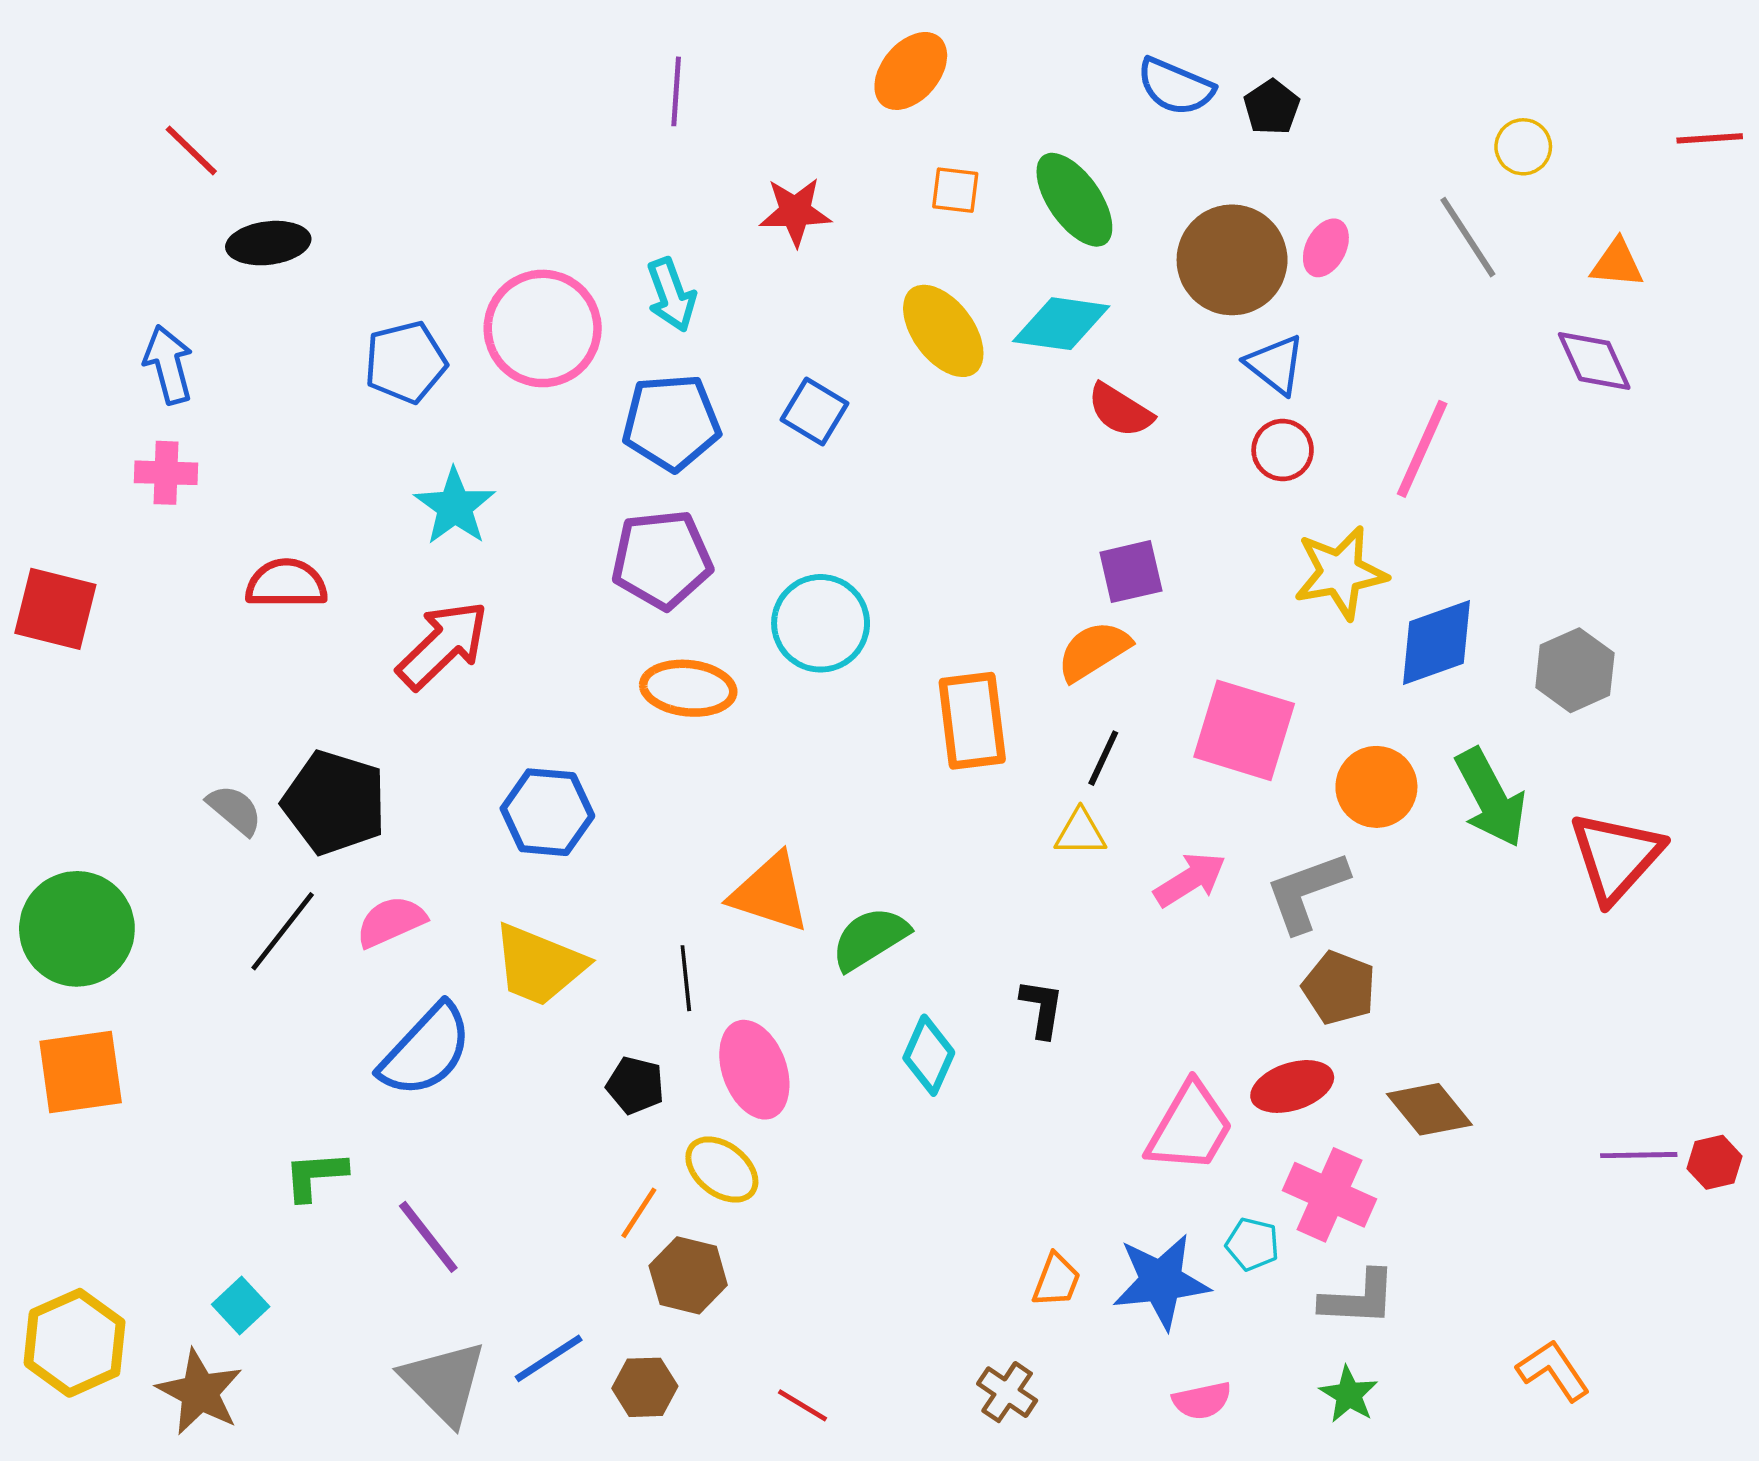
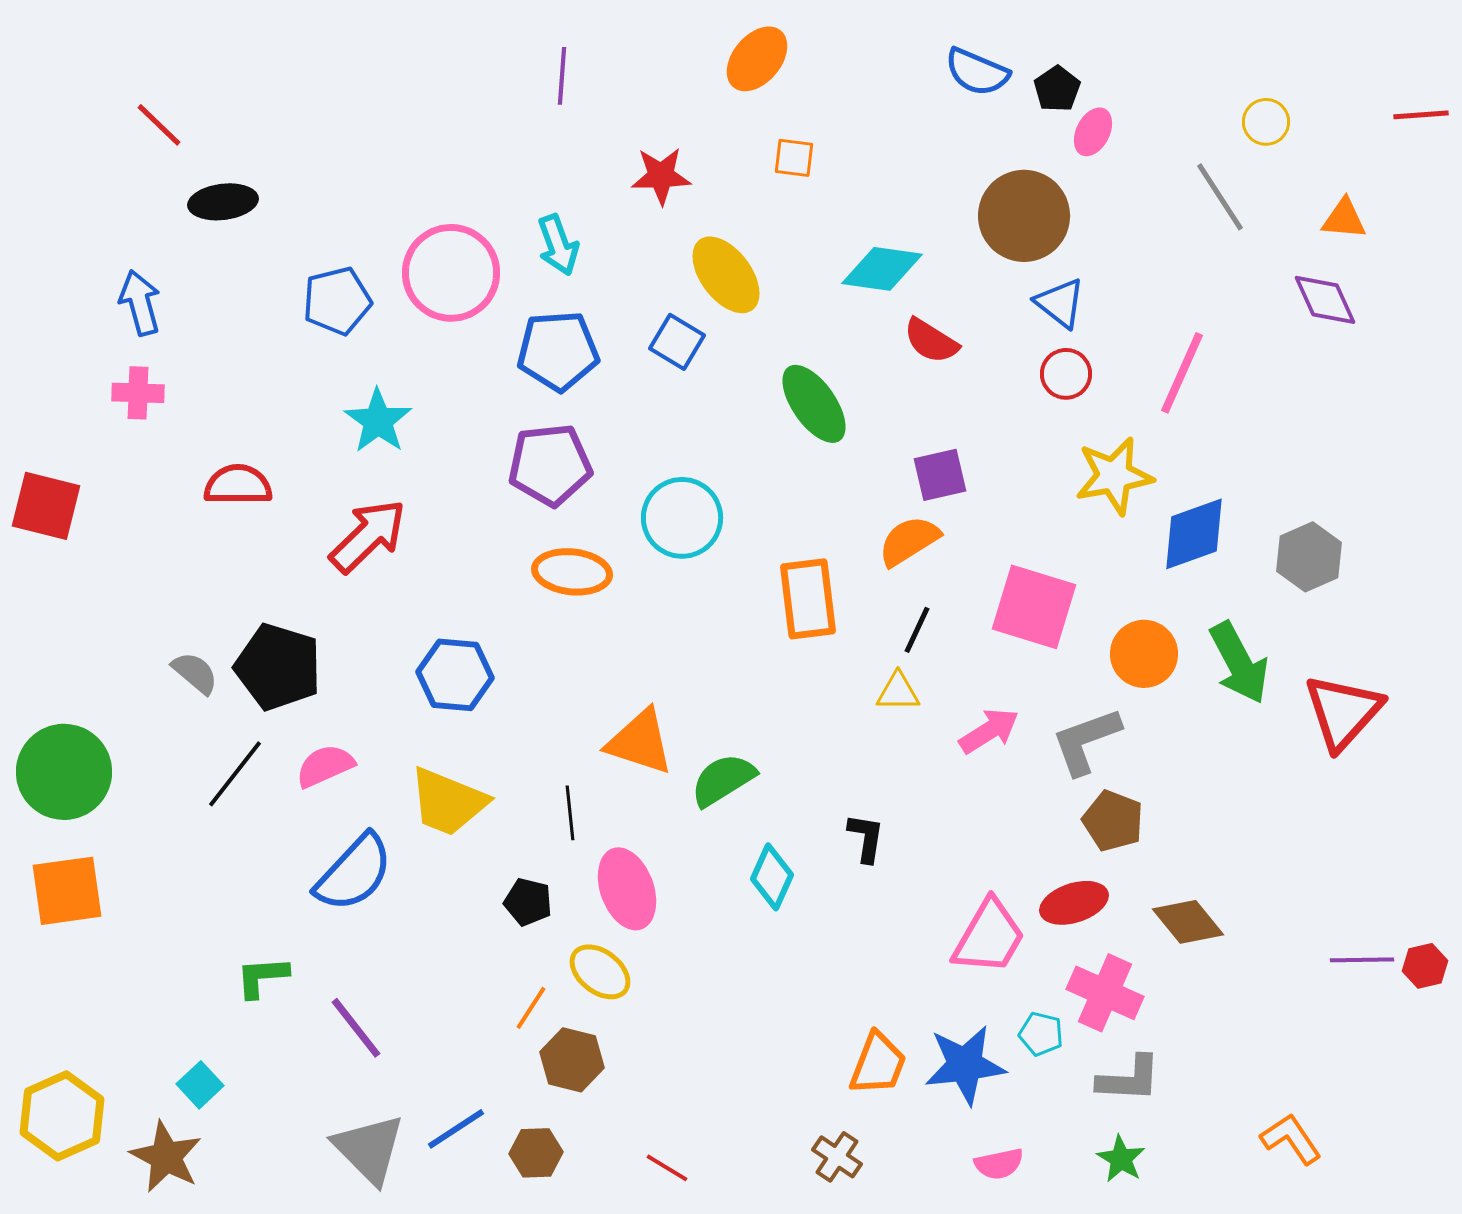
green ellipse: (1074, 200) -> (814, 404), moved
pink ellipse: (1326, 248) -> (1093, 132), moved
yellow ellipse: (943, 331) -> (726, 275), moved
orange trapezoid: (1056, 1280) -> (878, 1064), size x1.4

